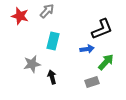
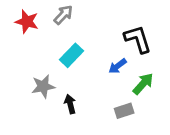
black L-shape: (102, 29) -> (138, 39), turned -85
cyan rectangle: (53, 41) -> (71, 55), turned 30
blue arrow: (87, 49) -> (117, 66), turned 152

